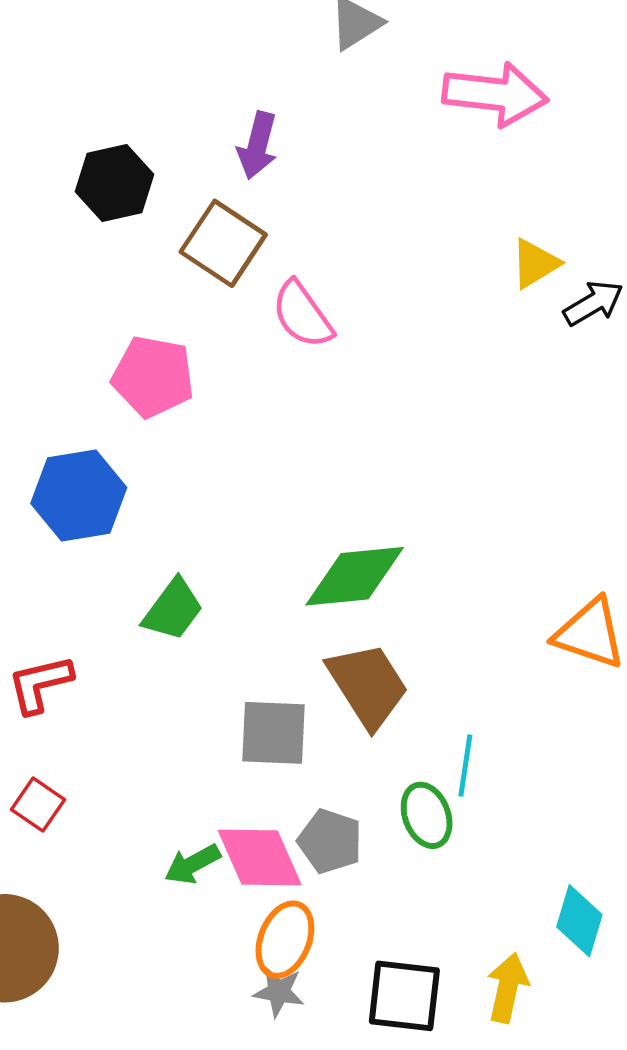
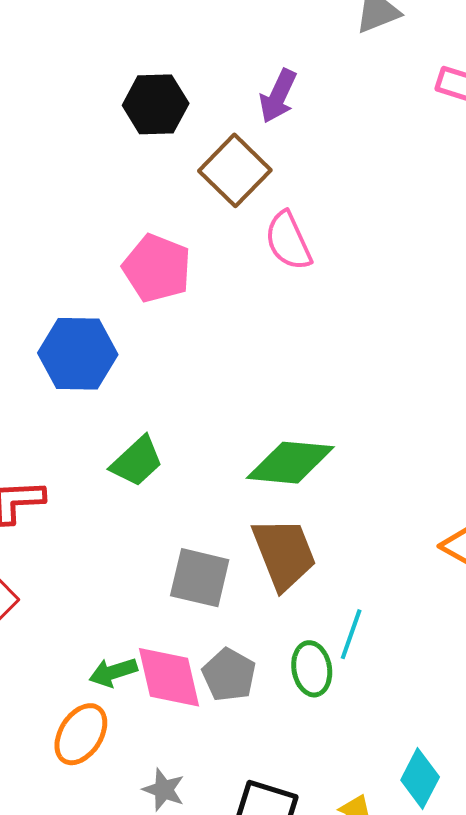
orange ellipse: (285, 940) -> (81, 734), moved

